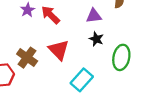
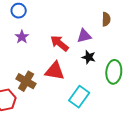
red arrow: (51, 15) -> (60, 43), moved
red triangle: (59, 50) -> (55, 71), turned -30

